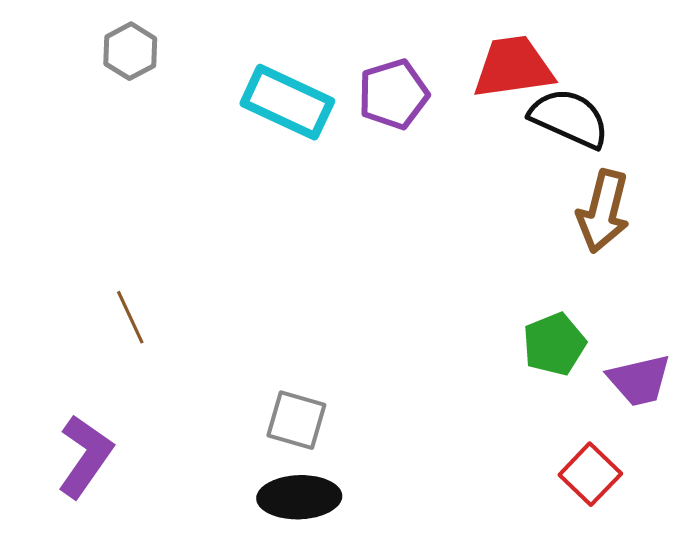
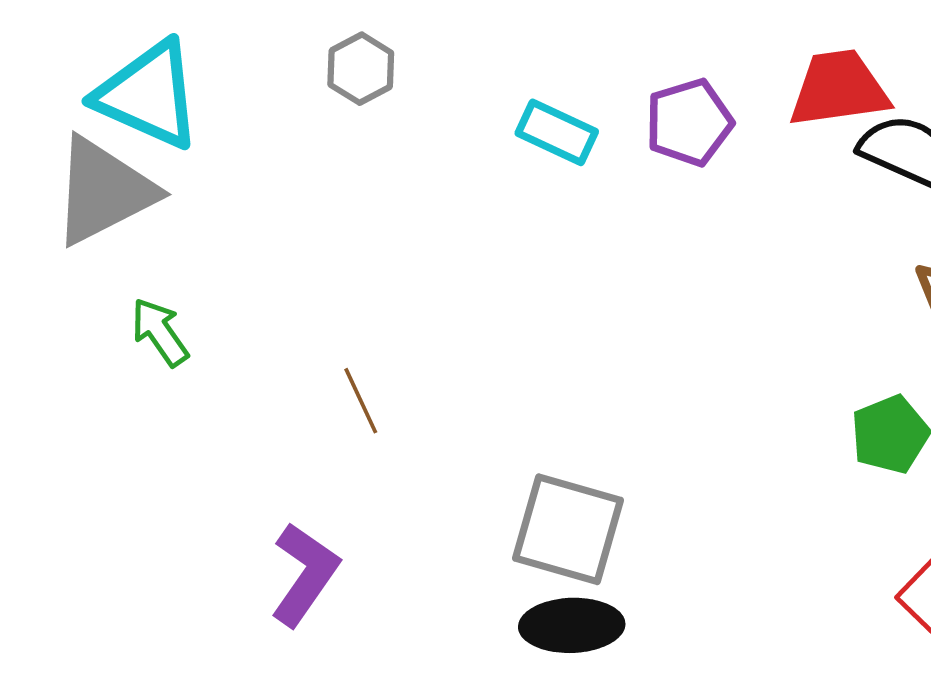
cyan rectangle: (287, 102) -> (557, 132), size x0.7
gray square: (296, 420) -> (568, 529), size x1.5

